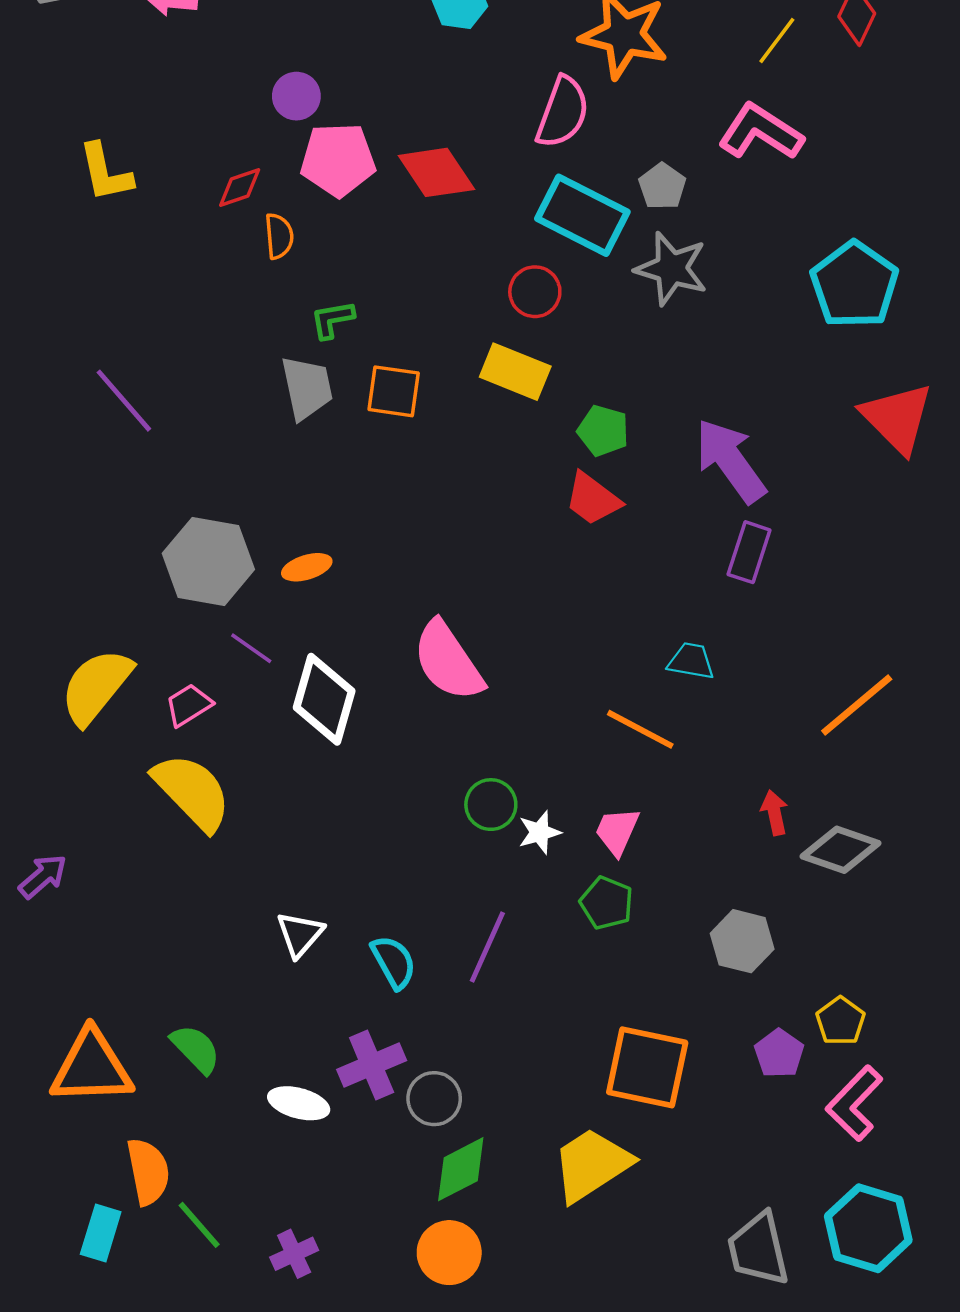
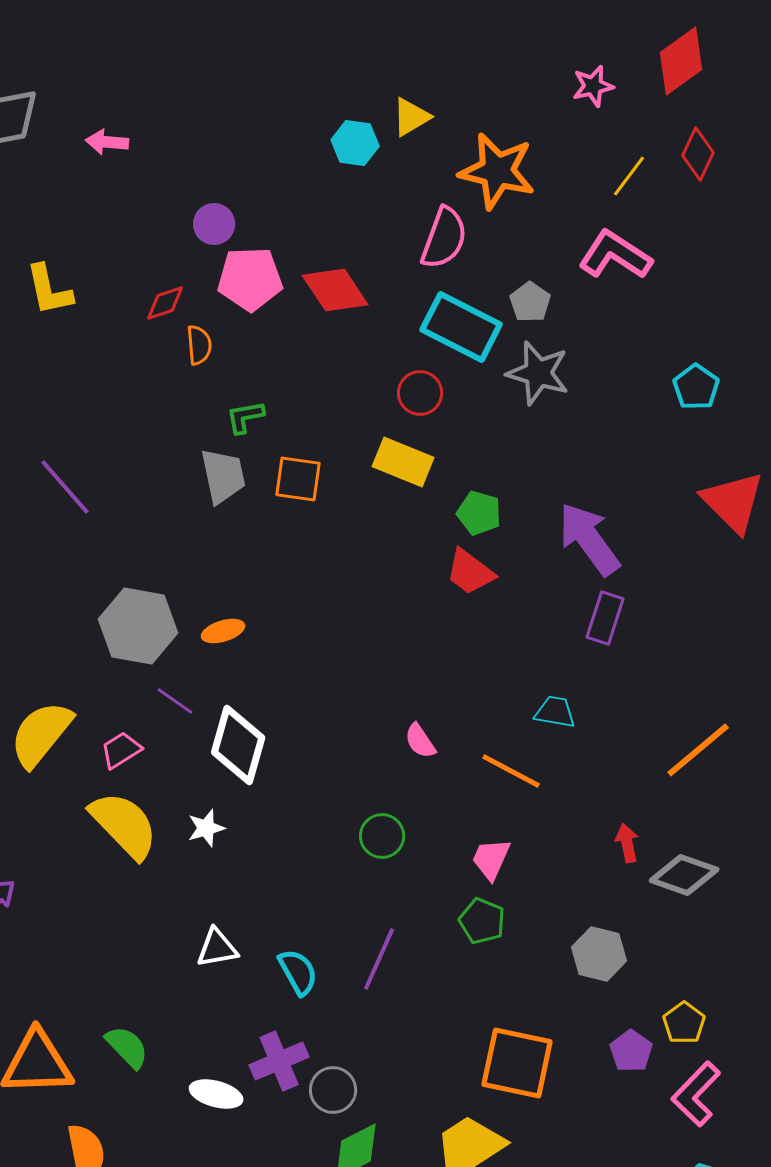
cyan pentagon: (854, 285) -> (696, 387), size x0.6
pink semicircle: (448, 661) -> (420, 741), moved, size x0.5
white star: (539, 832) -> (206, 828), moved
white triangle: (300, 934) -> (217, 948), turned 39

